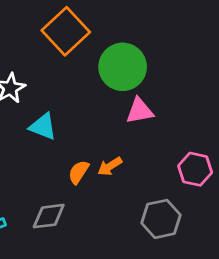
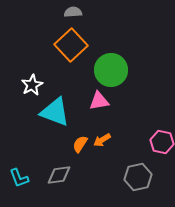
pink triangle: (140, 111) -> (99, 101), moved
cyan triangle: (43, 127) -> (55, 112), size x1.5

